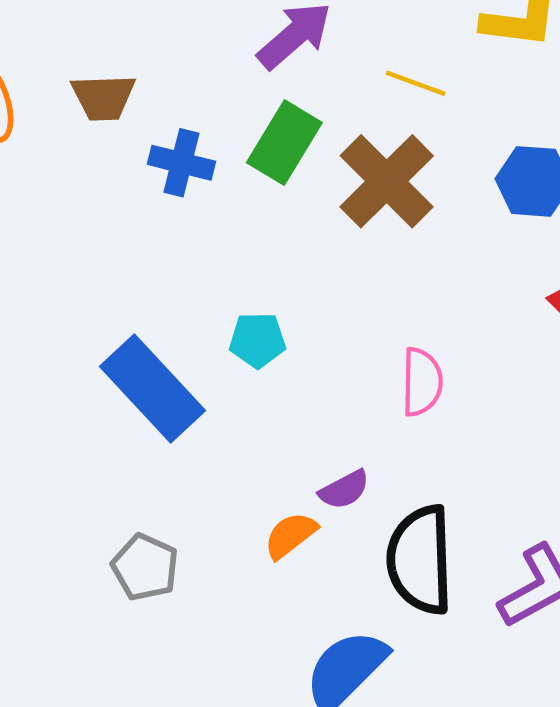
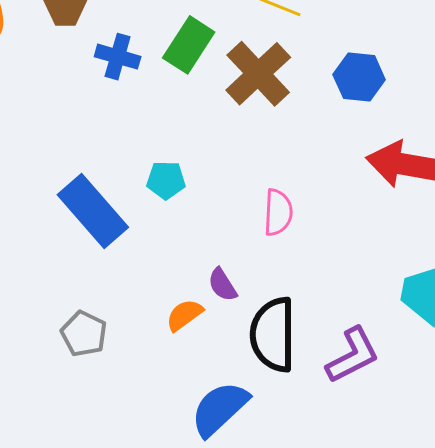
purple semicircle: (344, 490) -> (222, 285), turned 84

